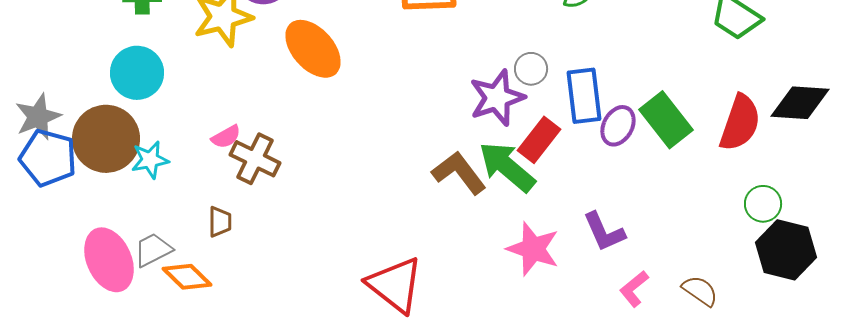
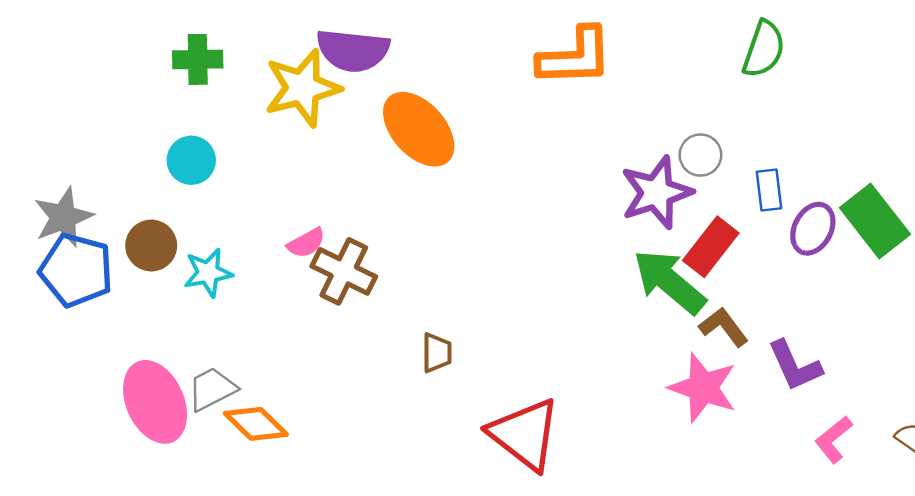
cyan circle: (137, 73) -> (191, 160), size x0.7
blue rectangle: (584, 96) -> (769, 190), size x0.6
brown circle: (106, 139) -> (151, 246), size x0.6
brown L-shape: (459, 173) -> (724, 327), moved, size x0.7
brown trapezoid: (220, 222) -> (437, 353), moved

